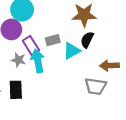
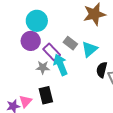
gray rectangle: (53, 40) -> (70, 43), turned 64
black semicircle: (87, 40) -> (102, 70), moved

